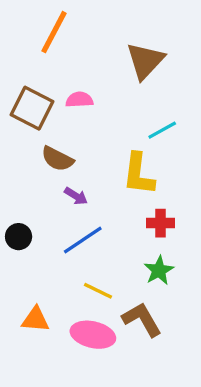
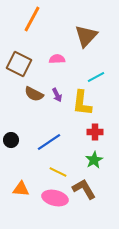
pink semicircle: (79, 100) -> (57, 59), moved
purple arrow: (76, 196) -> (57, 95), moved, turned 32

